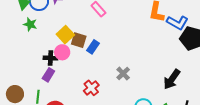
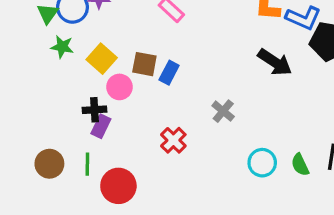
yellow square: (65, 35) -> (102, 59), moved
black cross: (50, 58) -> (95, 110), moved
black arrow: (172, 79) -> (275, 62), moved, turned -85

